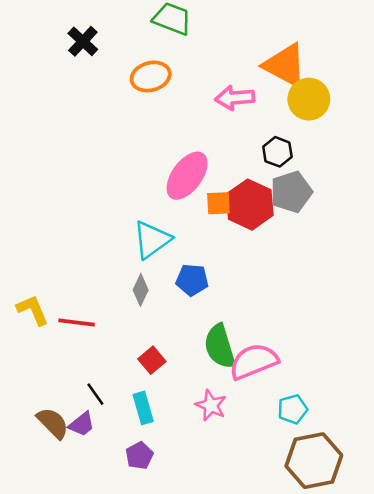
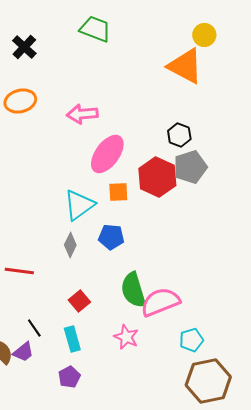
orange ellipse: (151, 76) -> (20, 101), moved
pink arrow: (235, 98) -> (82, 114), moved
yellow circle: (309, 99) -> (204, 35), moved, size x0.7
orange square: (218, 203) -> (118, 192), moved

